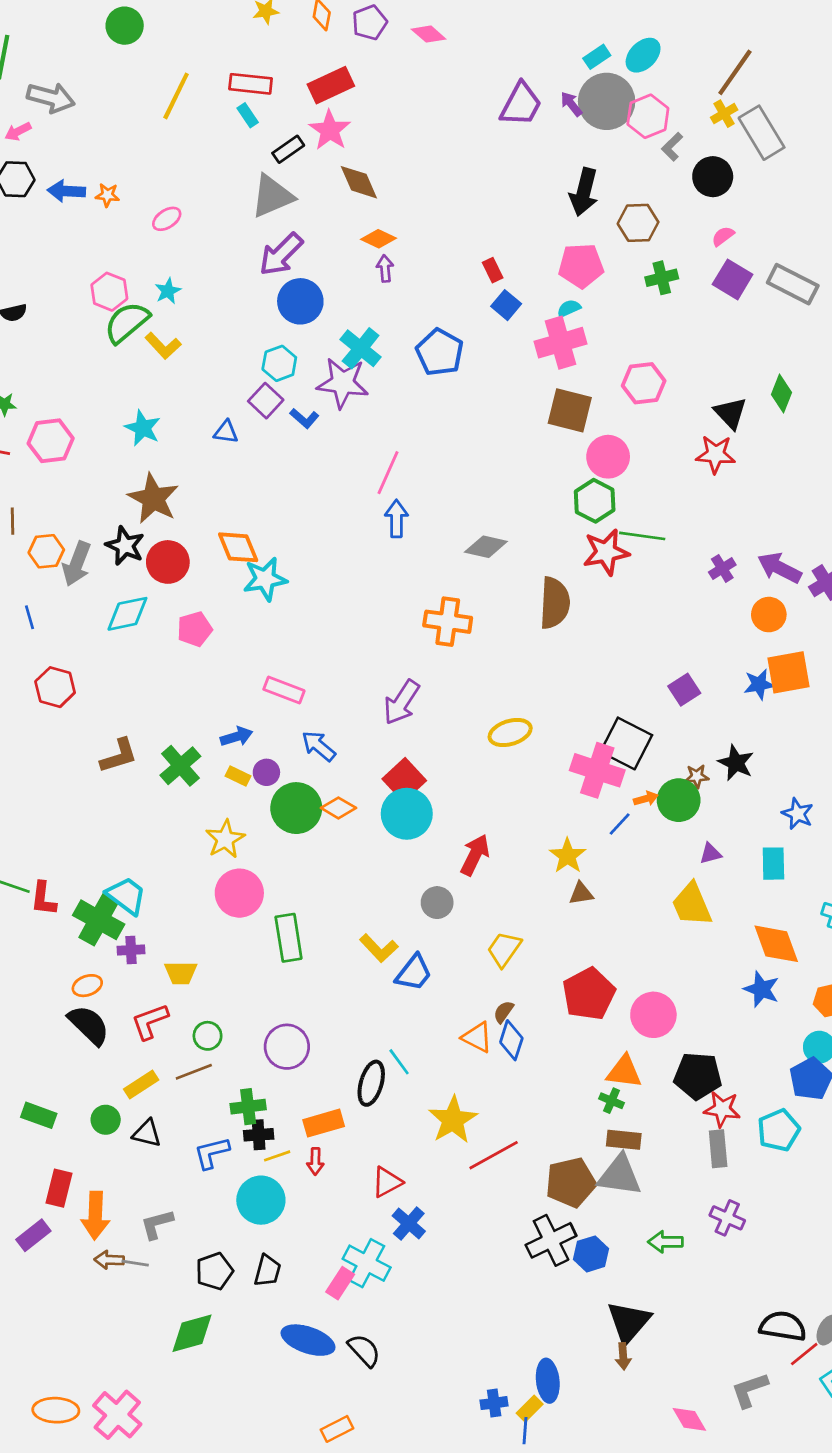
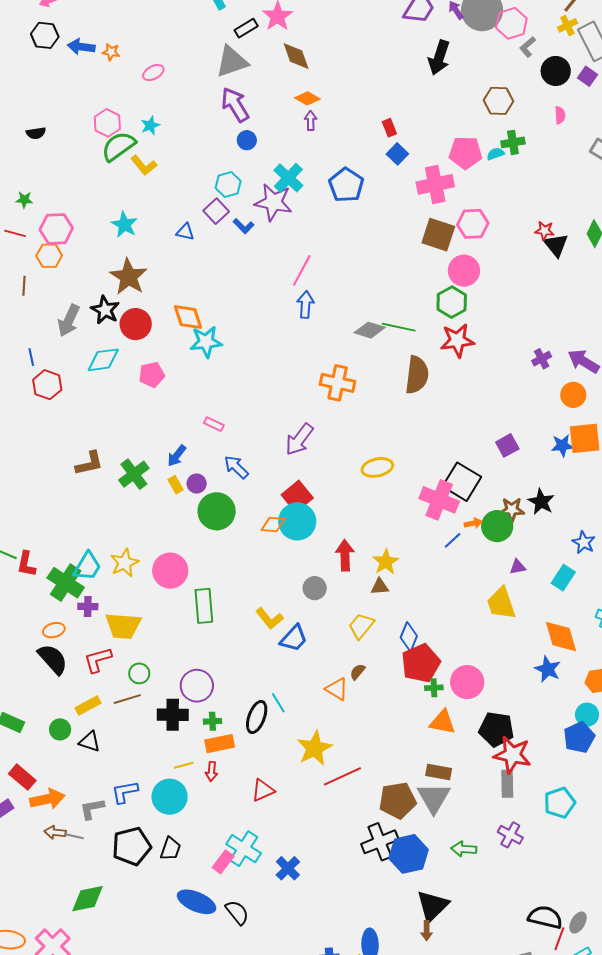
black arrow: (584, 192) -> (439, 58), moved
pink semicircle: (723, 236) -> (560, 115), turned 120
purple arrow: (281, 254) -> (235, 105), turned 99
pink pentagon: (581, 266) -> (465, 153), moved
purple square: (733, 279) -> (588, 76), moved, size x0.7
blue circle: (300, 301) -> (247, 140), size x0.6
cyan semicircle: (569, 308) -> (495, 154), moved
pink hexagon: (644, 383) -> (473, 224), moved
red star: (716, 454) -> (545, 231), moved, size x0.7
green line: (642, 536) -> (399, 327), moved
orange hexagon: (46, 551) -> (49, 256), moved
red hexagon: (55, 687) -> (47, 385), moved
pink rectangle: (284, 690) -> (214, 424), size x0.7
blue arrow: (237, 737) -> (177, 456), turned 140
yellow rectangle: (238, 776) -> (176, 485), turned 30
brown star: (697, 776) -> (512, 510), size x1.4
orange diamond: (338, 808) -> (273, 524), moved, turned -30
yellow star: (225, 839) -> (124, 563), moved
red arrow: (475, 855) -> (345, 555), turned -32
yellow star: (568, 856) -> (386, 562), moved
cyan rectangle: (773, 864) -> (563, 578), turned 30
brown triangle: (581, 893) -> (380, 587), moved
cyan trapezoid: (126, 896) -> (87, 566), turned 80
yellow trapezoid: (181, 973) -> (123, 626), size x1.5
blue diamond: (511, 1040) -> (409, 637), moved
green cross: (611, 1101) -> (434, 688), moved, turned -30
green cross: (248, 1107) -> (212, 721), moved, size x0.7
red star: (722, 1109) -> (512, 755), size x1.4
cyan pentagon: (779, 1130) -> (560, 803), moved
black cross: (259, 1135) -> (173, 715), moved, size x1.4
blue L-shape: (212, 1153) -> (125, 792), moved
gray triangle: (620, 1175) -> (434, 798), turned 48
red rectangle: (59, 1188) -> (22, 777), turned -68
orange arrow: (95, 1215) -> (47, 799), turned -108
blue cross: (409, 1224) -> (288, 868), moved
blue hexagon: (591, 1254) -> (409, 854), size x1.5
black pentagon: (214, 1271) -> (132, 846), size x1.4
green diamond: (192, 1333) -> (88, 899), moved
red line: (804, 1354) -> (559, 939), turned -35

